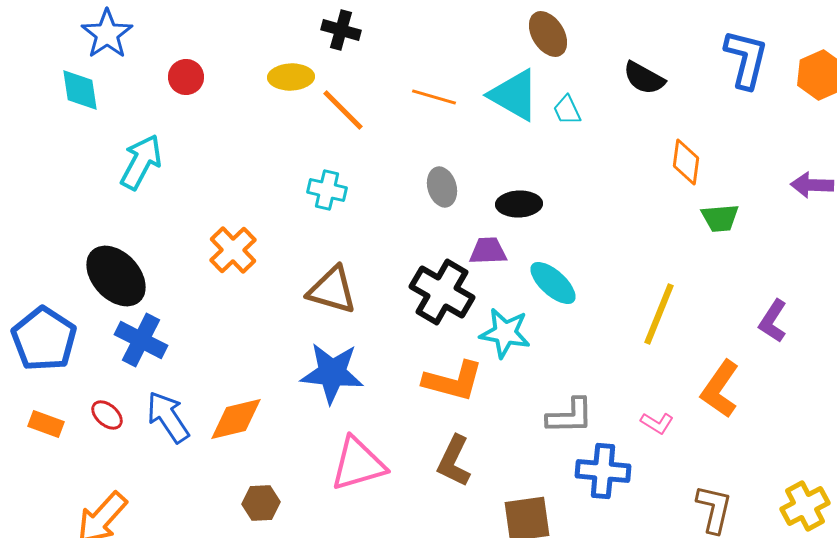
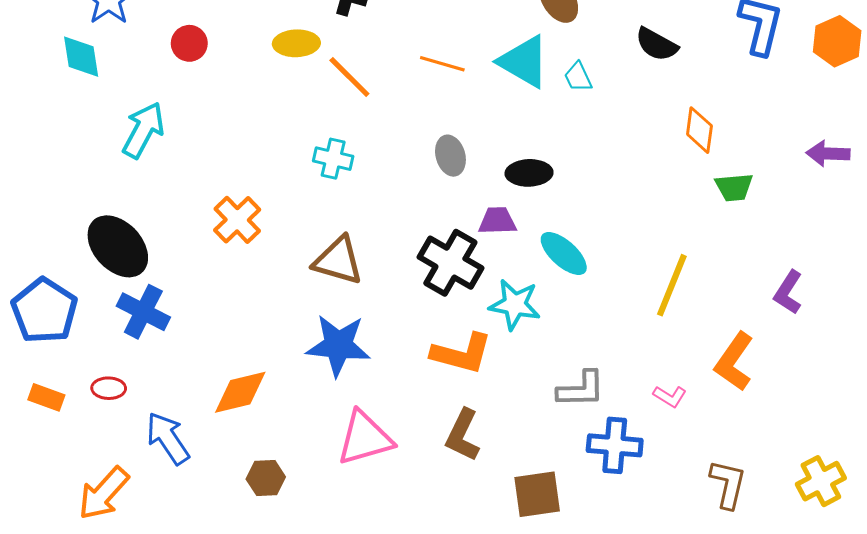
red ellipse: (107, 415) -> (109, 388), turned -40
blue arrow: (168, 417) -> (168, 438), moved

